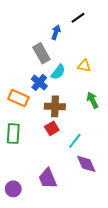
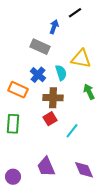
gray rectangle: (41, 53) -> (40, 47), turned -36
yellow triangle: (84, 66) -> (81, 59), size x1.5
cyan semicircle: (58, 72) -> (61, 73), moved, turned -56
purple diamond: (86, 164) -> (84, 170), moved

